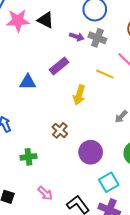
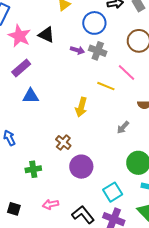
pink star: (18, 21) -> (19, 36), turned 30
purple rectangle: (59, 66) -> (21, 68), moved
purple circle: (91, 152) -> (81, 167), moved
pink arrow: (45, 193) -> (51, 204), turned 126

